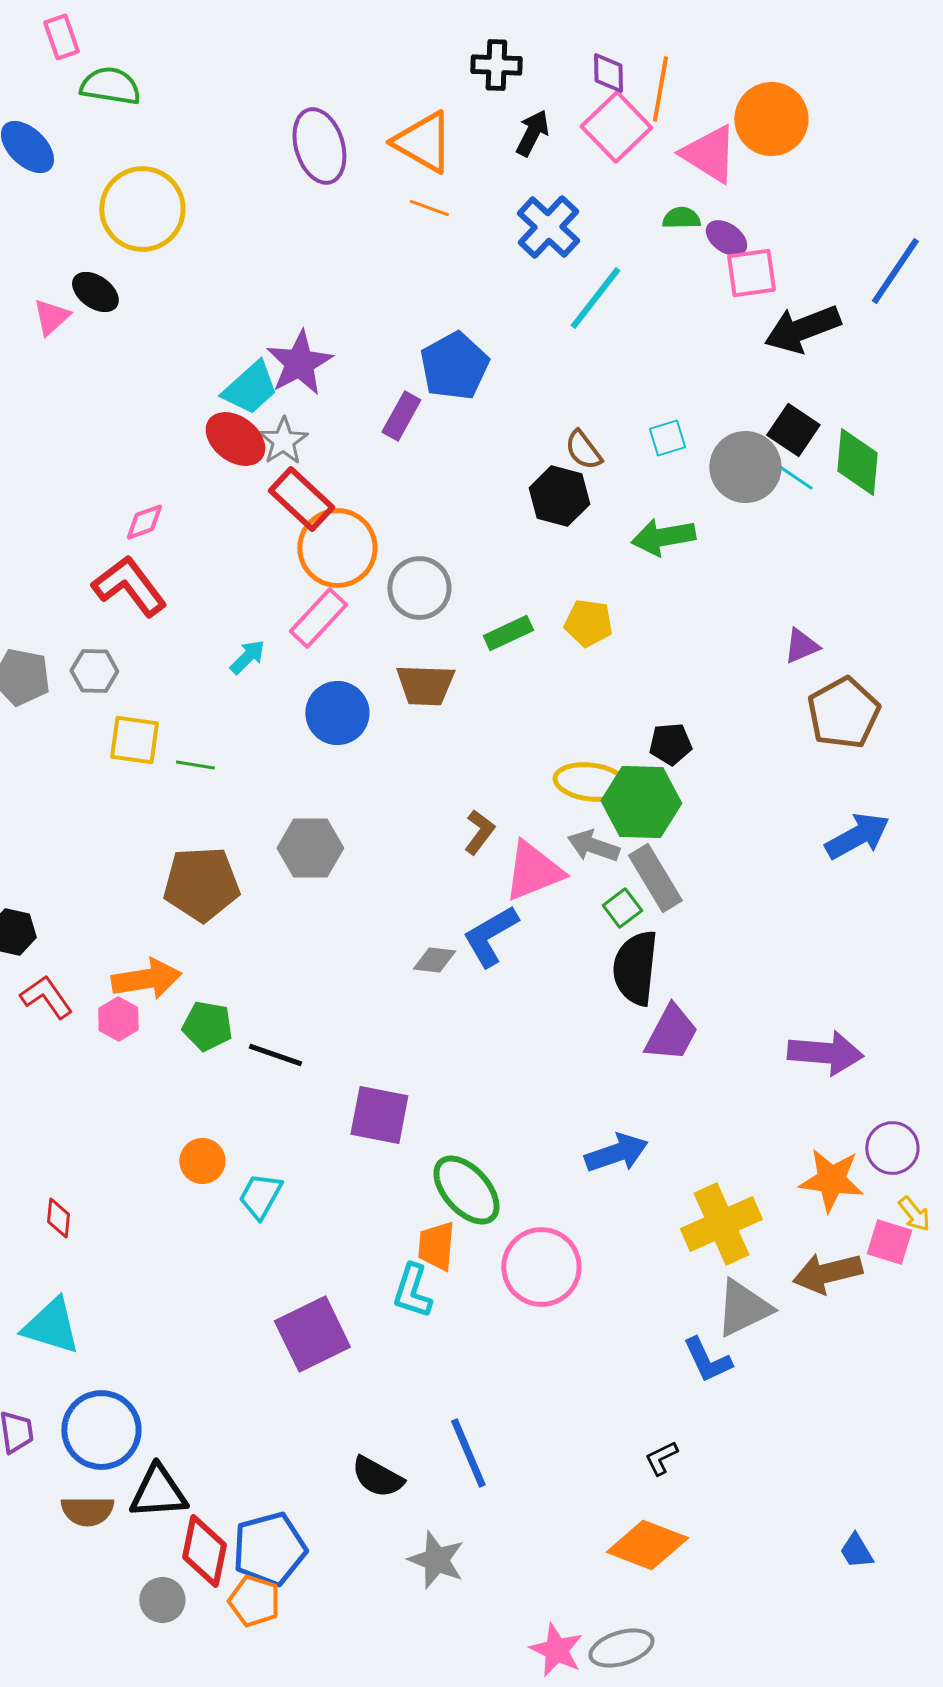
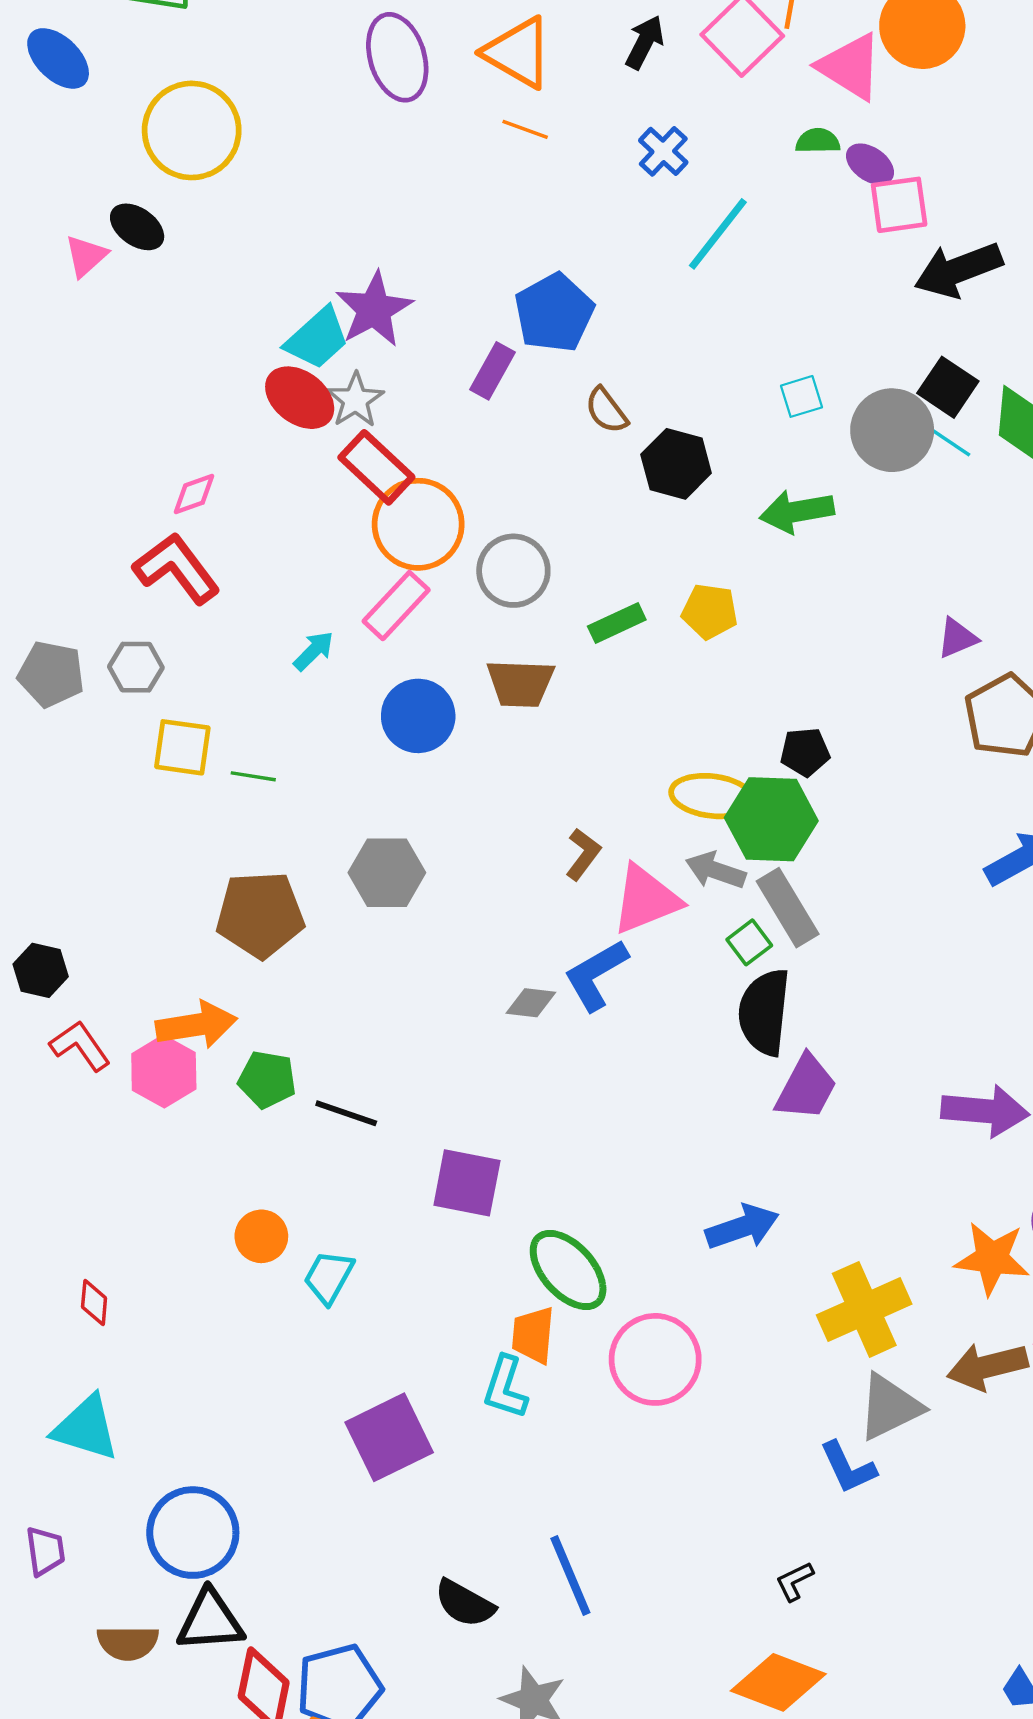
blue cross: (548, 227) -> (663, 151), size x0.7
brown semicircle: (583, 450) -> (606, 410), moved
pink hexagon: (118, 1019) -> (164, 1071), size x1.4
blue circle: (101, 1430) -> (193, 1533), moved

